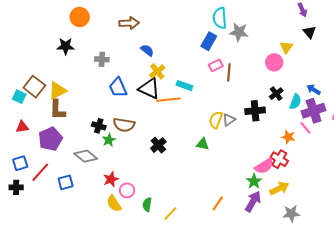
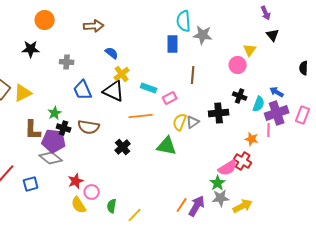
blue rectangle: (209, 41) -> (173, 44), turned -30
pink rectangle: (216, 65) -> (170, 98), moved
black cross: (276, 94) -> (240, 96), turned -32
orange line: (168, 100) -> (141, 116), moved
brown L-shape: (57, 110) -> (33, 130), moved
pink line: (305, 128) -> (269, 130), turned 40
purple pentagon: (50, 139) -> (54, 141), moved, turned 30
green star: (109, 140) -> (55, 113), moved
green triangle: (203, 144) -> (167, 146), size x1.5
yellow arrow: (279, 188) -> (243, 206), moved
purple arrow: (253, 201) -> (197, 206), moved
gray star: (291, 214) -> (221, 198), moved

